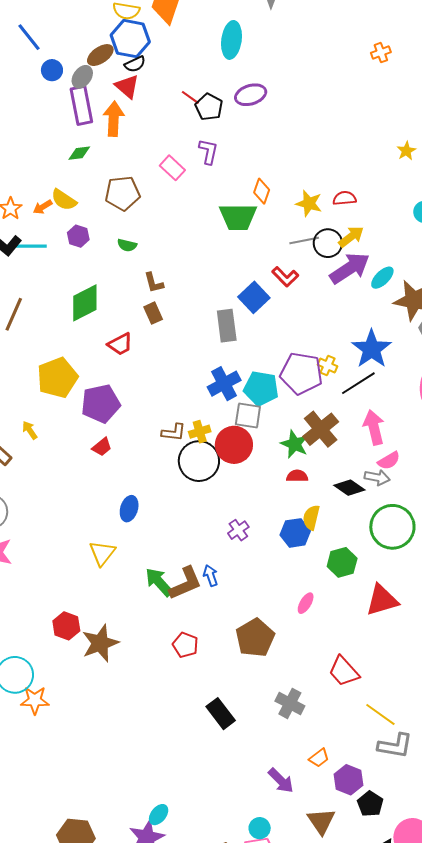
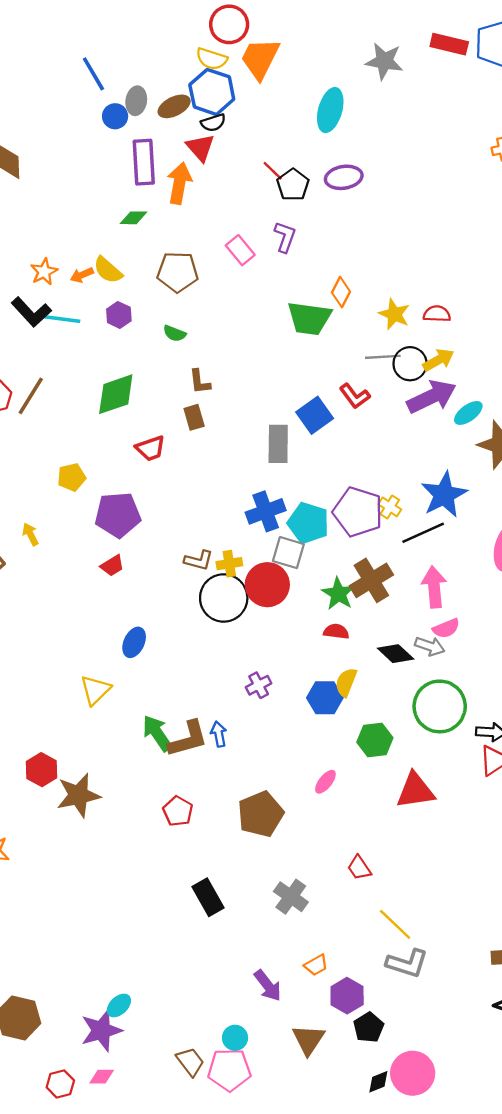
gray ellipse: (82, 77) -> (136, 101), moved, turned -35
yellow pentagon: (57, 378) -> (71, 477), size x0.6
red trapezoid: (344, 671) -> (359, 868), size x0.7

